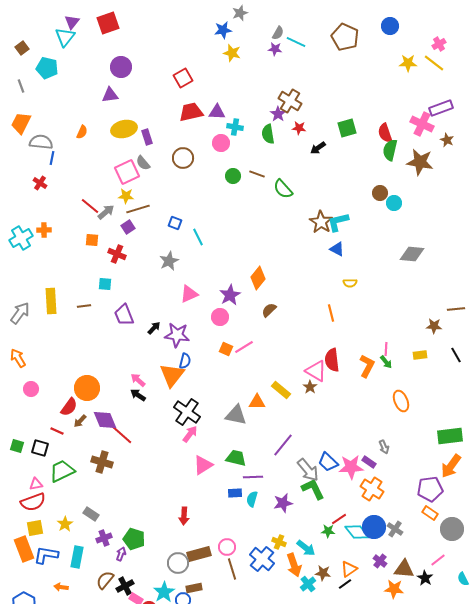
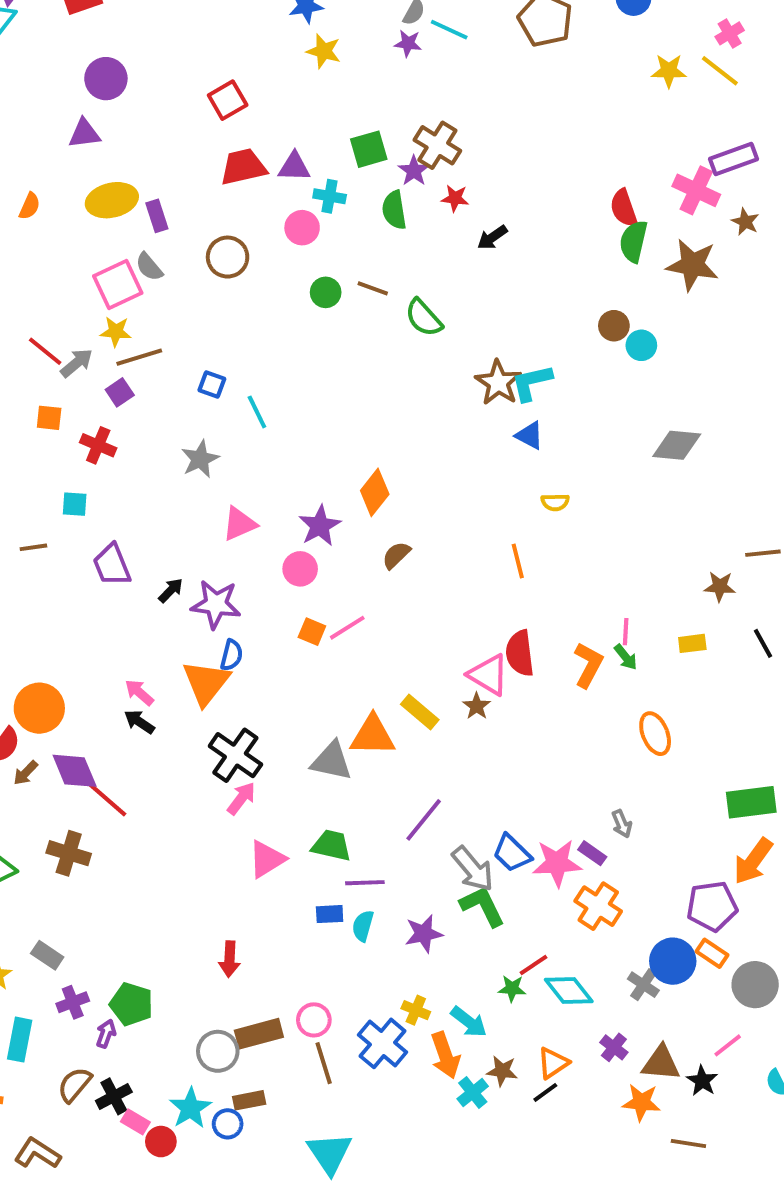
green square: (347, 128) -> (369, 149), moved
orange triangle: (257, 402) -> (373, 736), size x1.4
blue circle: (374, 527) -> (673, 961), moved

